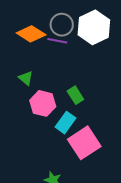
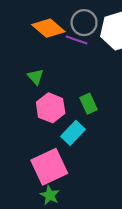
pink square: (84, 143) -> (49, 167), moved

